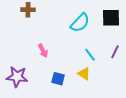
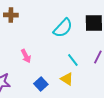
blue square: (58, 79) -> (41, 84), turned 32

